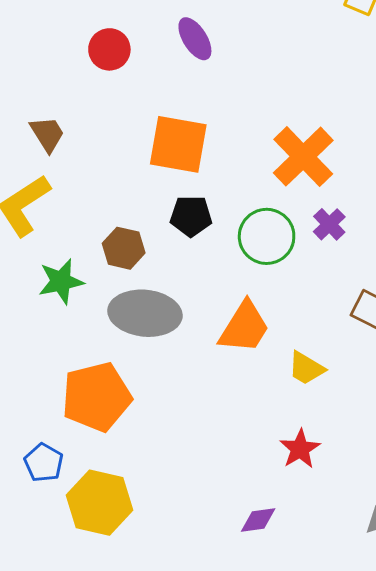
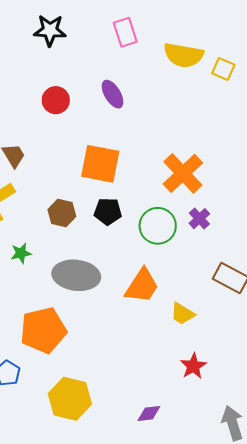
brown hexagon: (124, 248) -> (62, 213), moved
green star: (61, 281) -> (21, 253), size x0.7
red star: (300, 449) -> (193, 366), moved
yellow hexagon: (100, 503) -> (70, 399), moved

